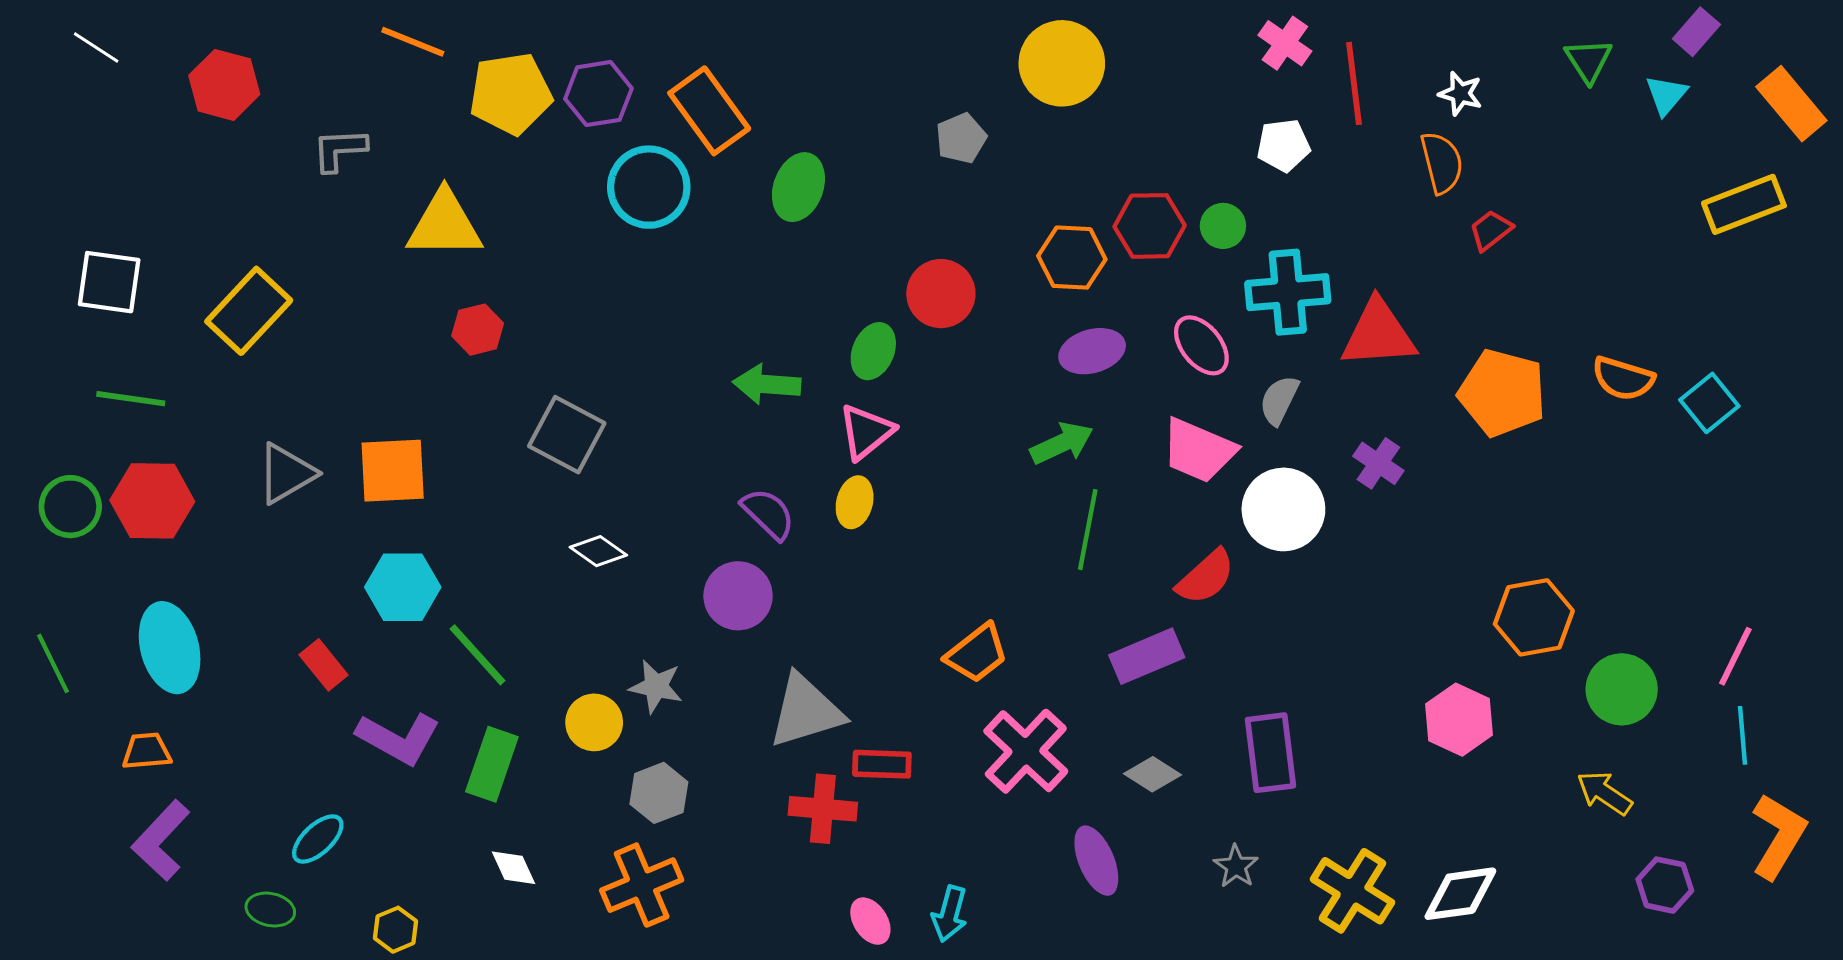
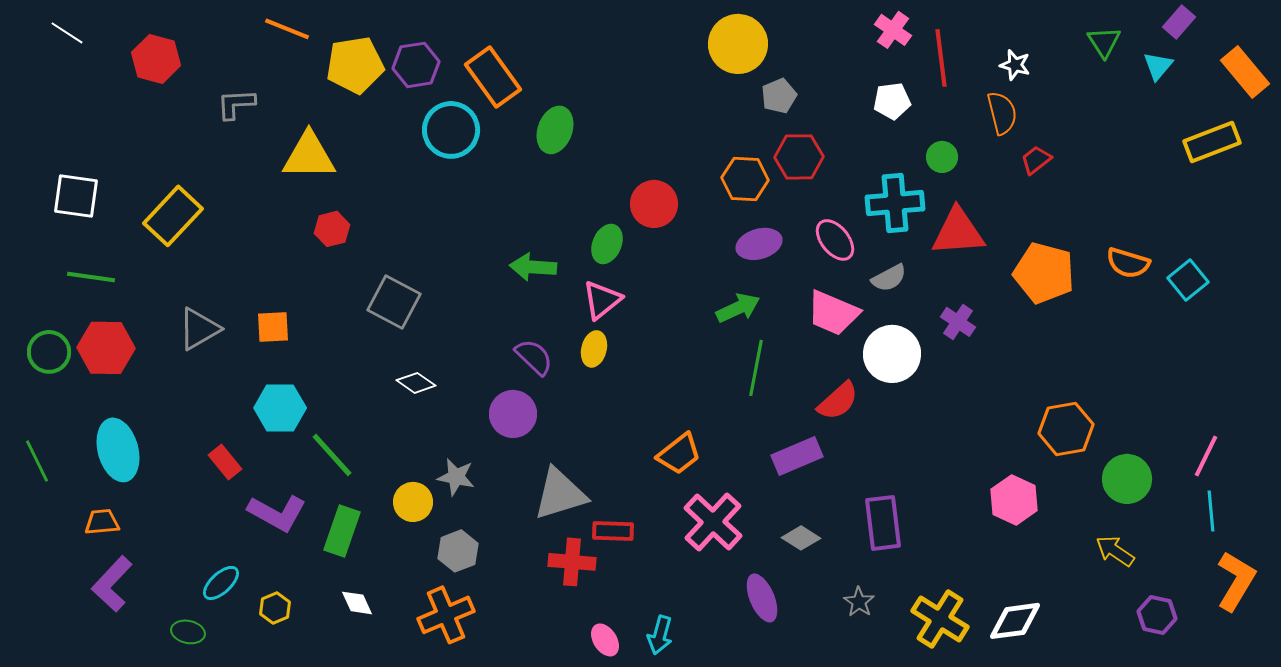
gray pentagon: (961, 138) -> (779, 96), moved
green circle: (1223, 226) -> (942, 157), moved
gray semicircle: (1279, 400) -> (889, 278), turned -144
orange square: (393, 471) -> (273, 327), size x0.7
yellow hexagon: (396, 930) -> (275, 608), moved

